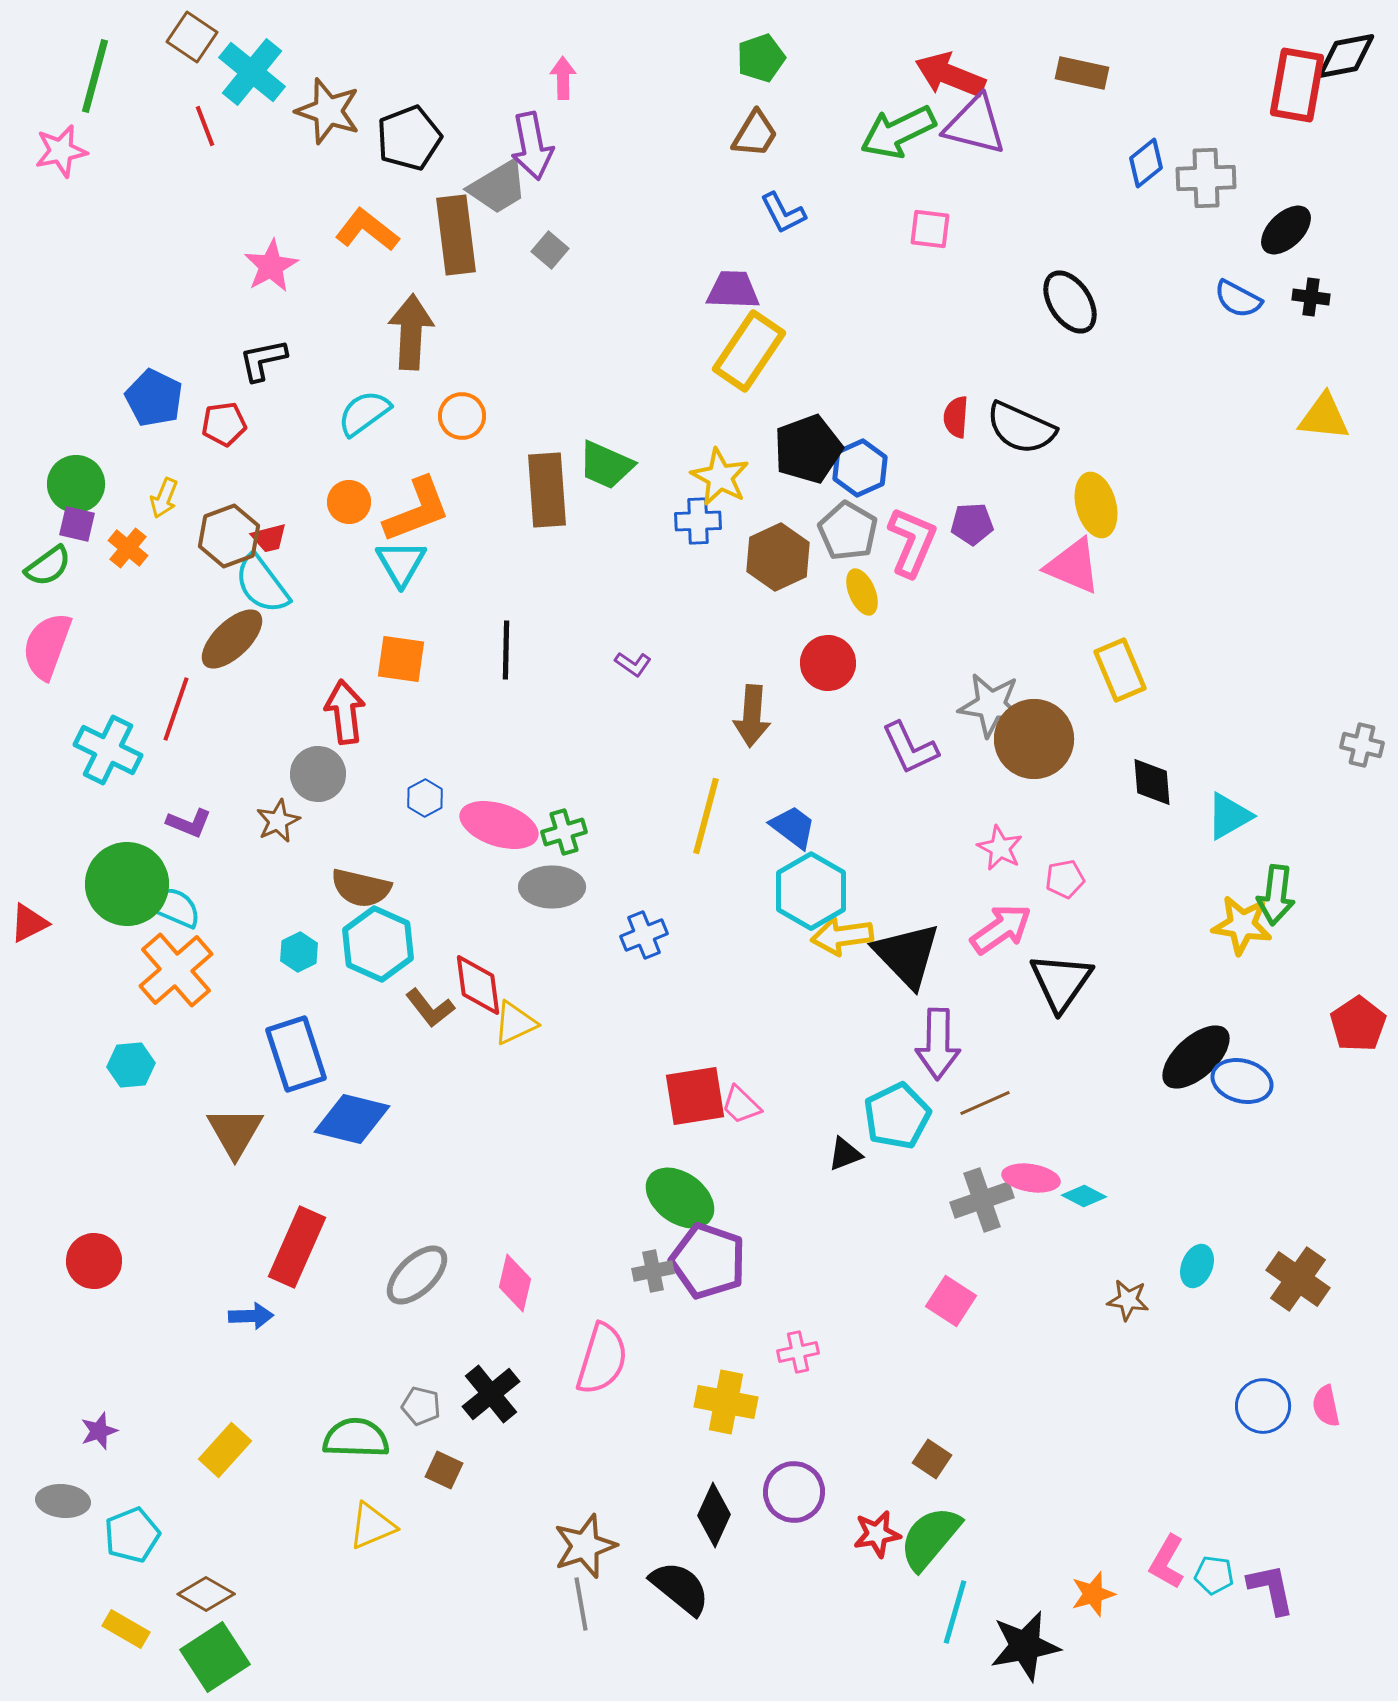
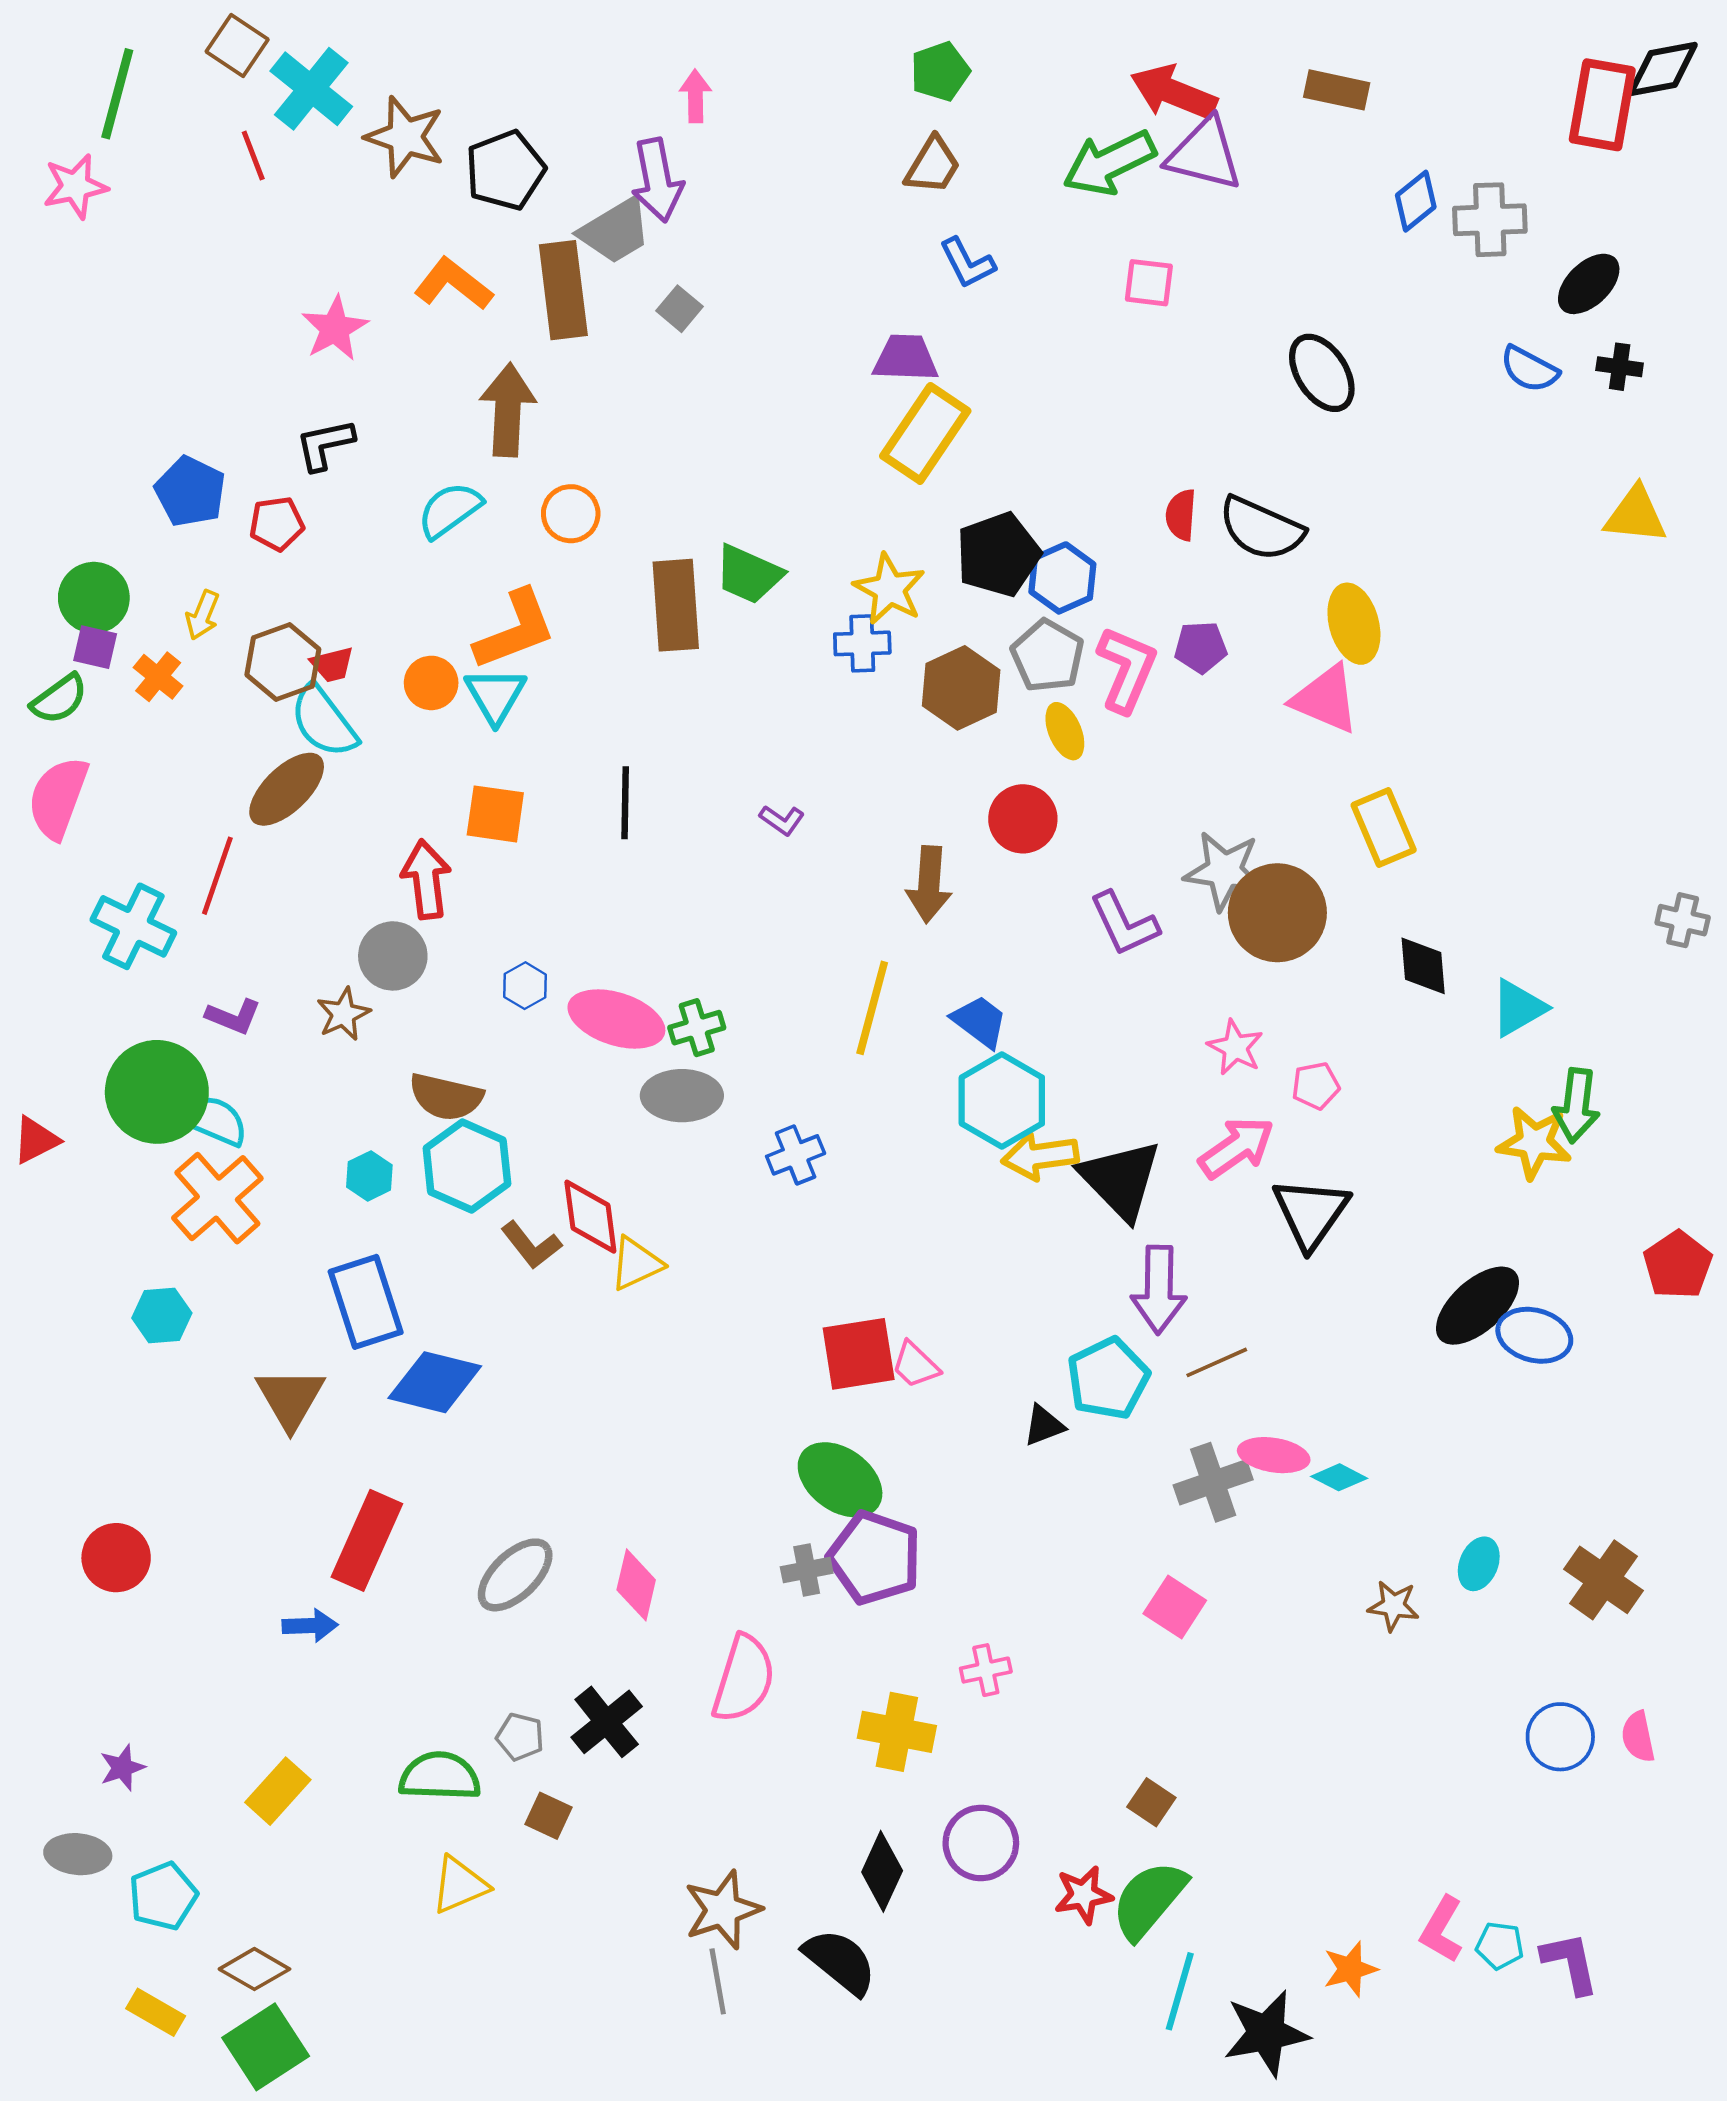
orange circle: (349, 502) -> (431, 683), moved

